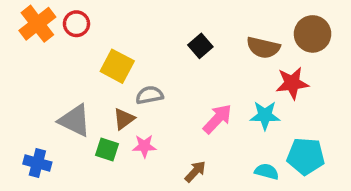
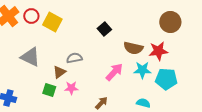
brown semicircle: (263, 48) -> (133, 48), moved
yellow square: (117, 66) -> (52, 22), moved
gray triangle: (75, 121) -> (30, 57), moved
cyan pentagon: (306, 156) -> (166, 79), moved

